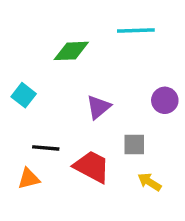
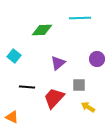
red trapezoid: (92, 167) -> (54, 98), turned -75
orange triangle: (29, 179) -> (12, 117), moved, turned 40

